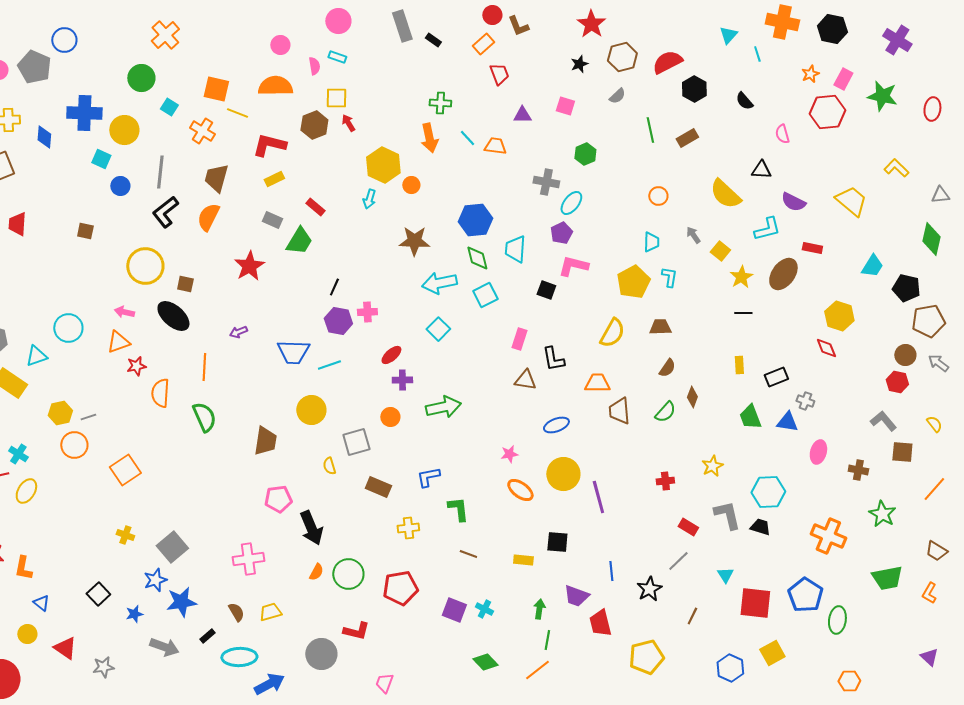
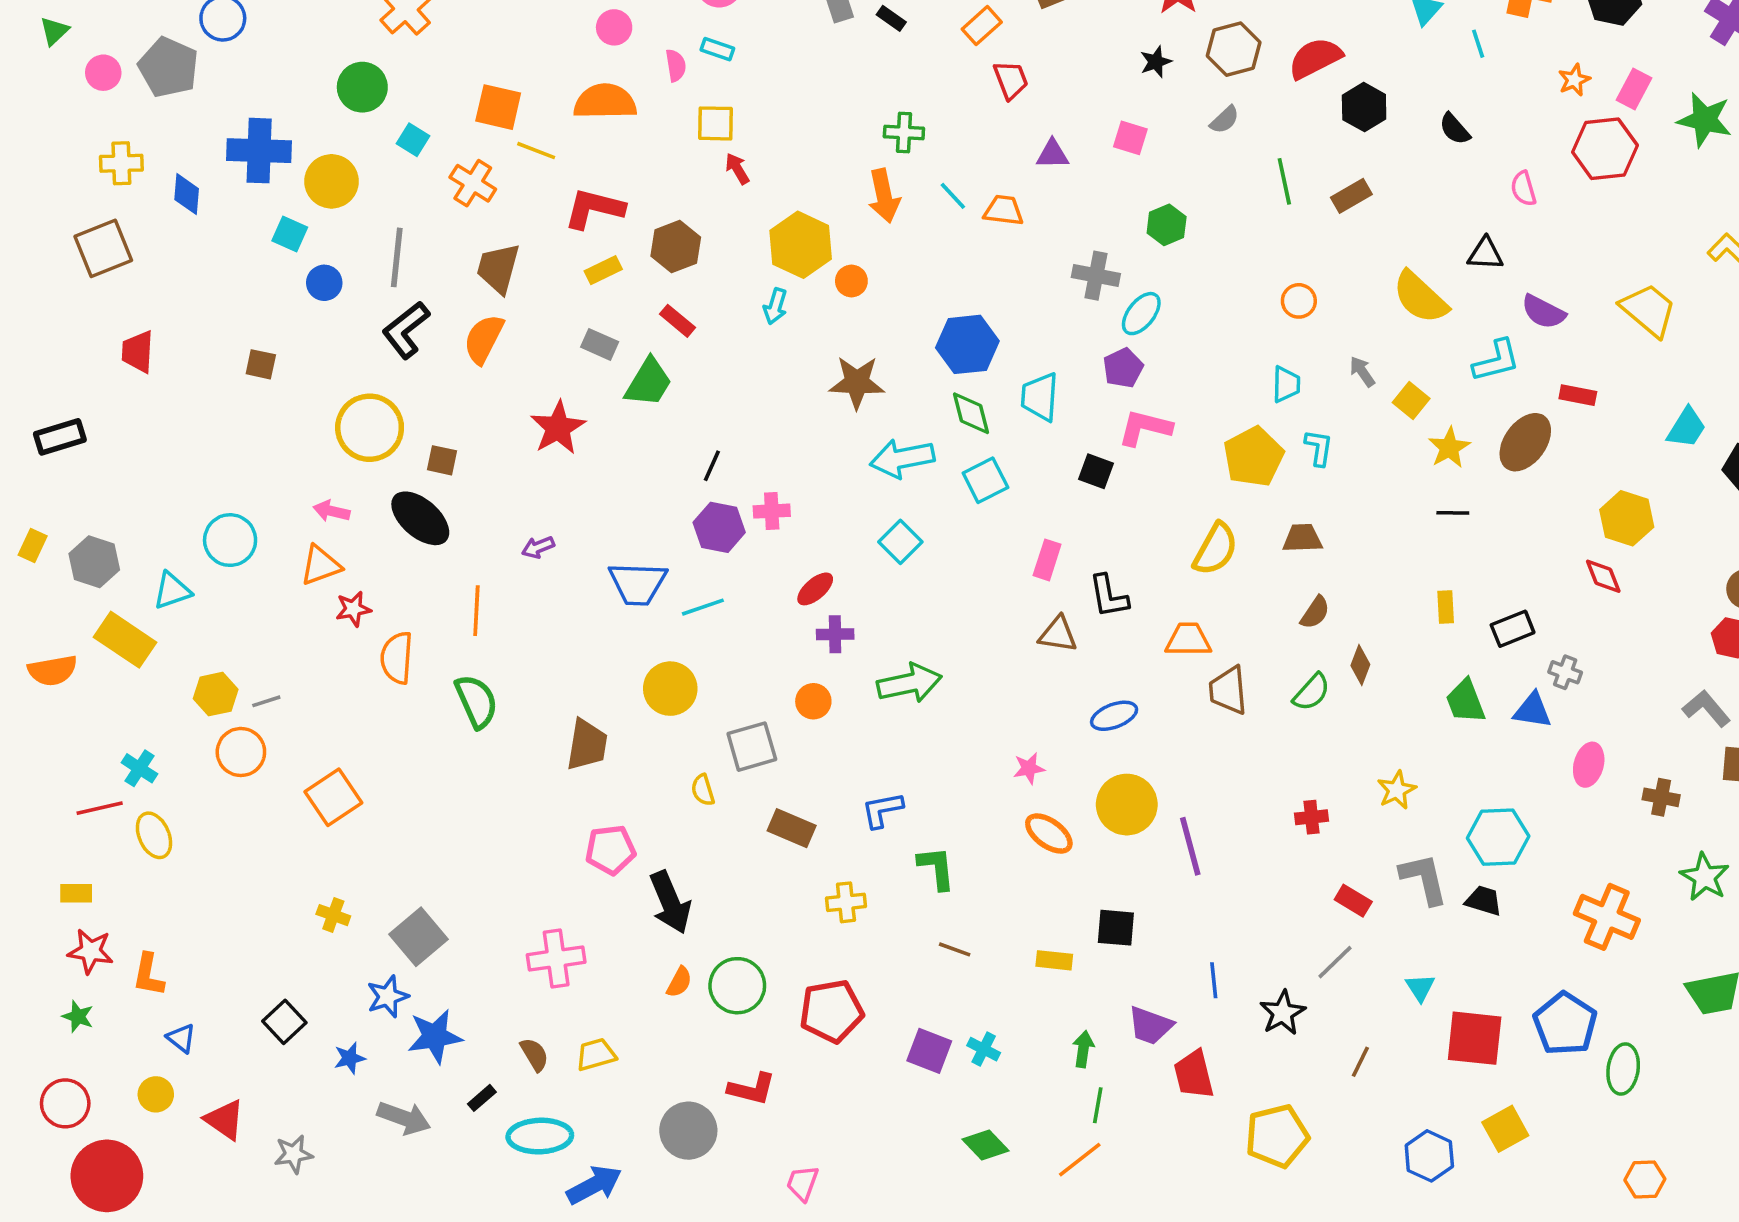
brown hexagon: (314, 125) -> (676, 247), moved
yellow ellipse: (26, 491) -> (154, 835), turned -55

